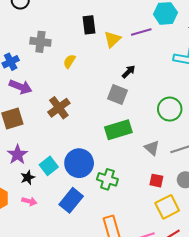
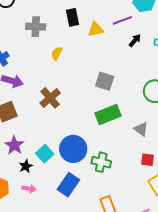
yellow triangle: (112, 39) -> (96, 29), turned 36
gray cross: (40, 42) -> (36, 27), moved
black arrow: (129, 72) -> (135, 40), moved

